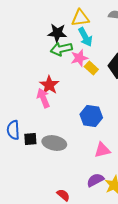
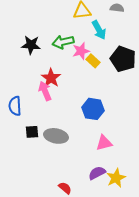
black star: (57, 33) -> (31, 45), moved
cyan arrow: (85, 37) -> (99, 30), moved
blue semicircle: (13, 130) -> (15, 106), moved

